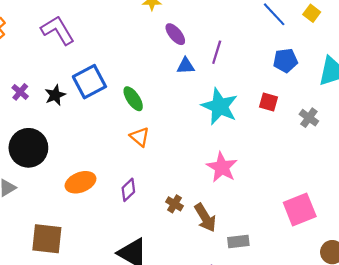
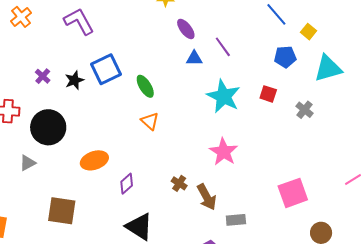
yellow square: (312, 13) -> (308, 32), moved
purple line: (217, 52) -> (223, 47), turned -55
purple diamond: (128, 190) -> (127, 184), moved

